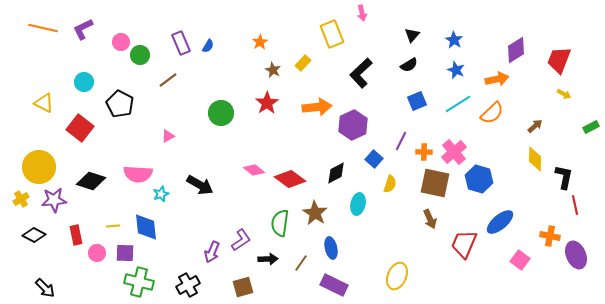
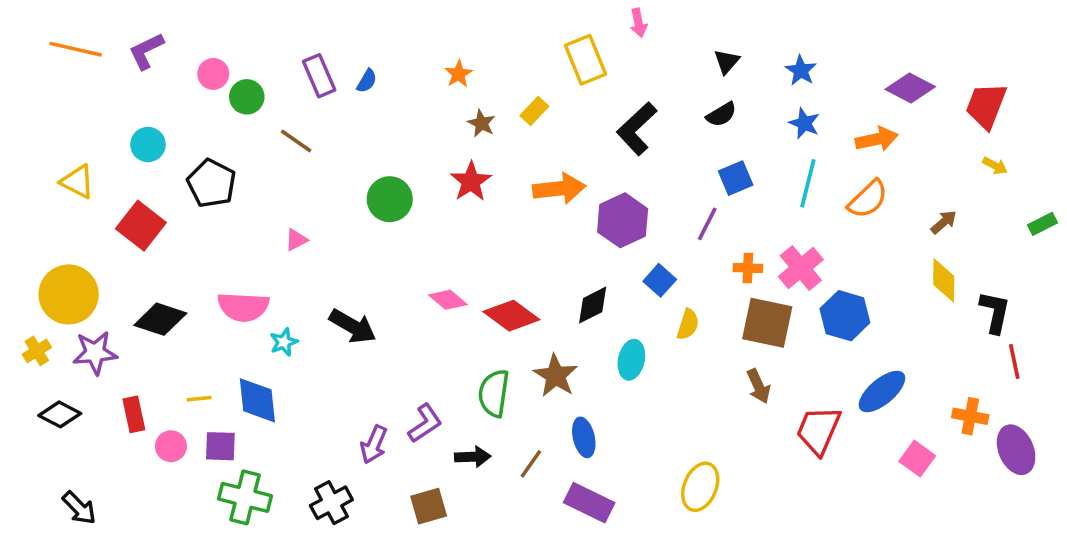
purple diamond: (516, 50) -> (910, 88), turned 60
brown line: (168, 80) -> (296, 141), turned 72
cyan line: (458, 104) -> (808, 183), turned -44
purple line: (401, 141) -> (707, 224), moved

